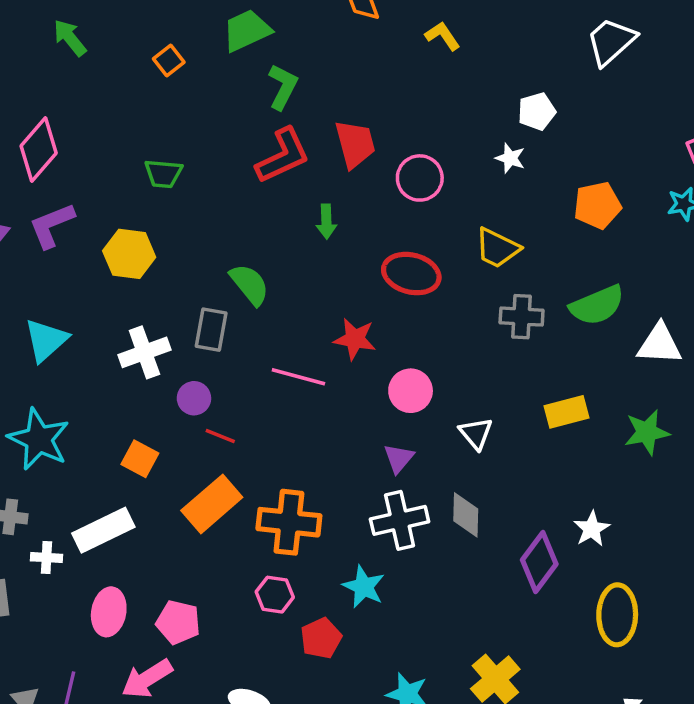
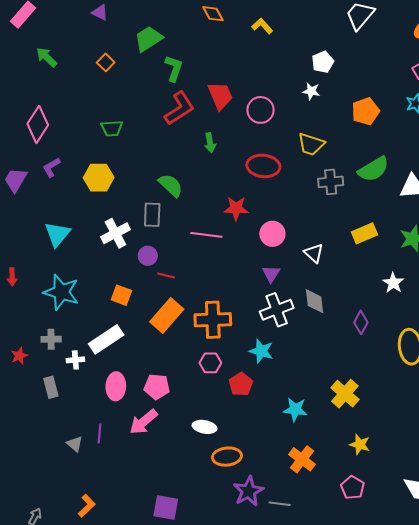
purple L-shape: (52, 225) -> (51, 167), size x0.7
white star: (592, 529) -> (393, 283), moved
purple diamond: (539, 562) -> (361, 322), size x0.7

